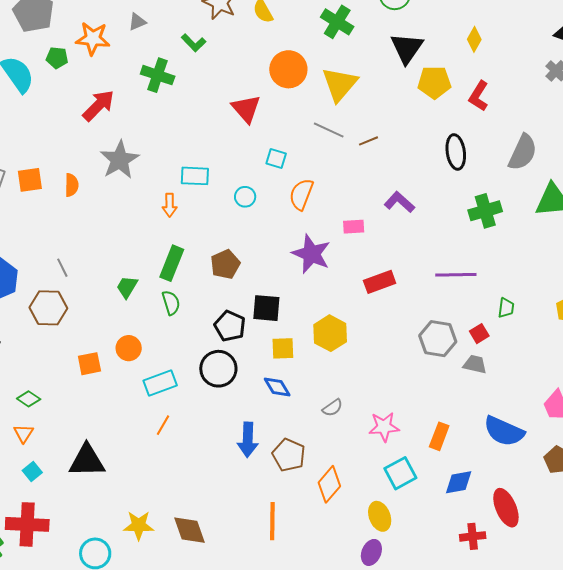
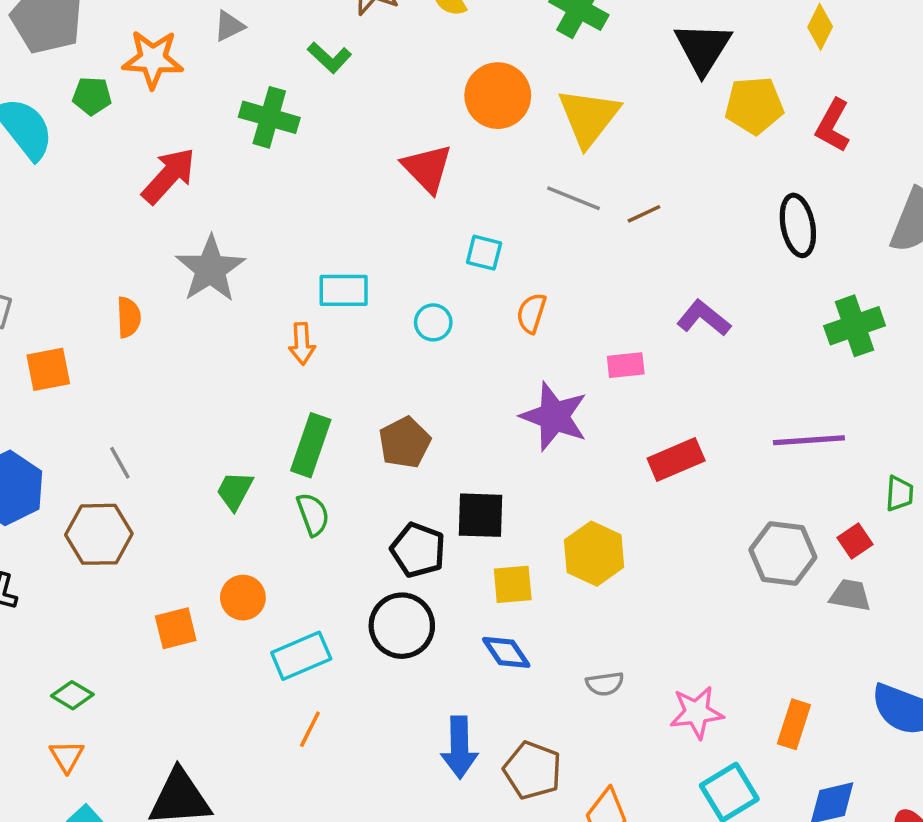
orange square: (30, 180) -> (48, 369), moved
orange semicircle: (301, 194) -> (531, 313), size x0.7
gray semicircle: (332, 408) -> (605, 684), turned 30

